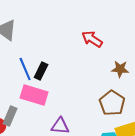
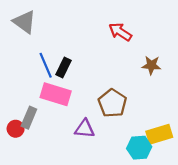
brown pentagon: (112, 103) -> (112, 103), moved

